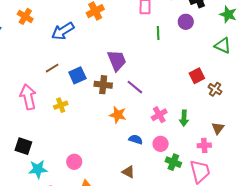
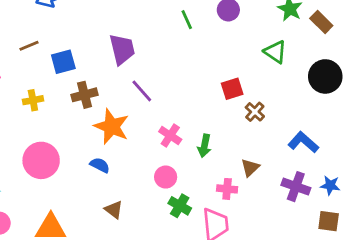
green line: (158, 33) -> (187, 20), turned -32
brown cross: (103, 85) -> (85, 95), moved, turned -30
orange star: (118, 115) -> (112, 127), size x1.4
pink cross: (159, 115) -> (170, 136), turned -35
blue semicircle: (136, 139) -> (100, 165), moved
pink circle: (74, 162) -> (41, 160), moved, size x1.6

